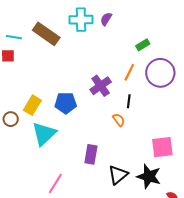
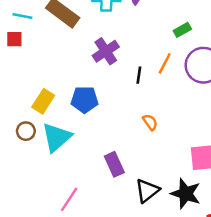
purple cross: (101, 86) -> (106, 51), moved
black line: (129, 101) -> (139, 75), moved
brown circle: (11, 119) -> (26, 131), moved
purple rectangle: (91, 154) -> (114, 164), turned -36

